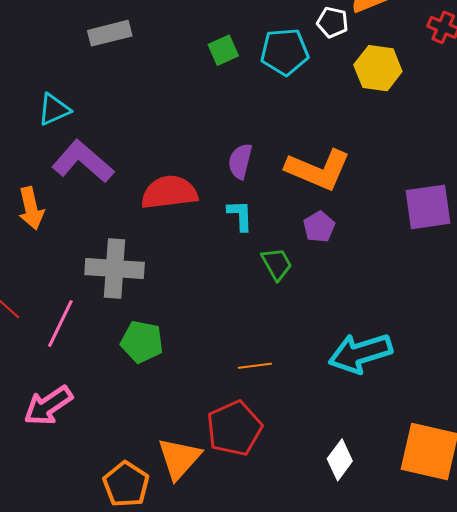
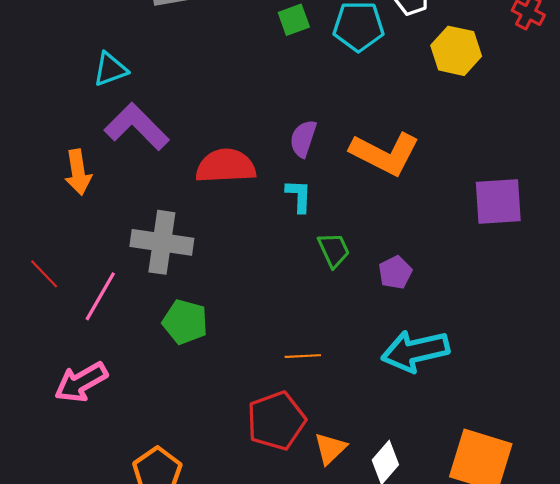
purple pentagon: (319, 227) -> (395, 272), moved
orange triangle: (179, 458) -> (330, 448), moved, size x0.7

